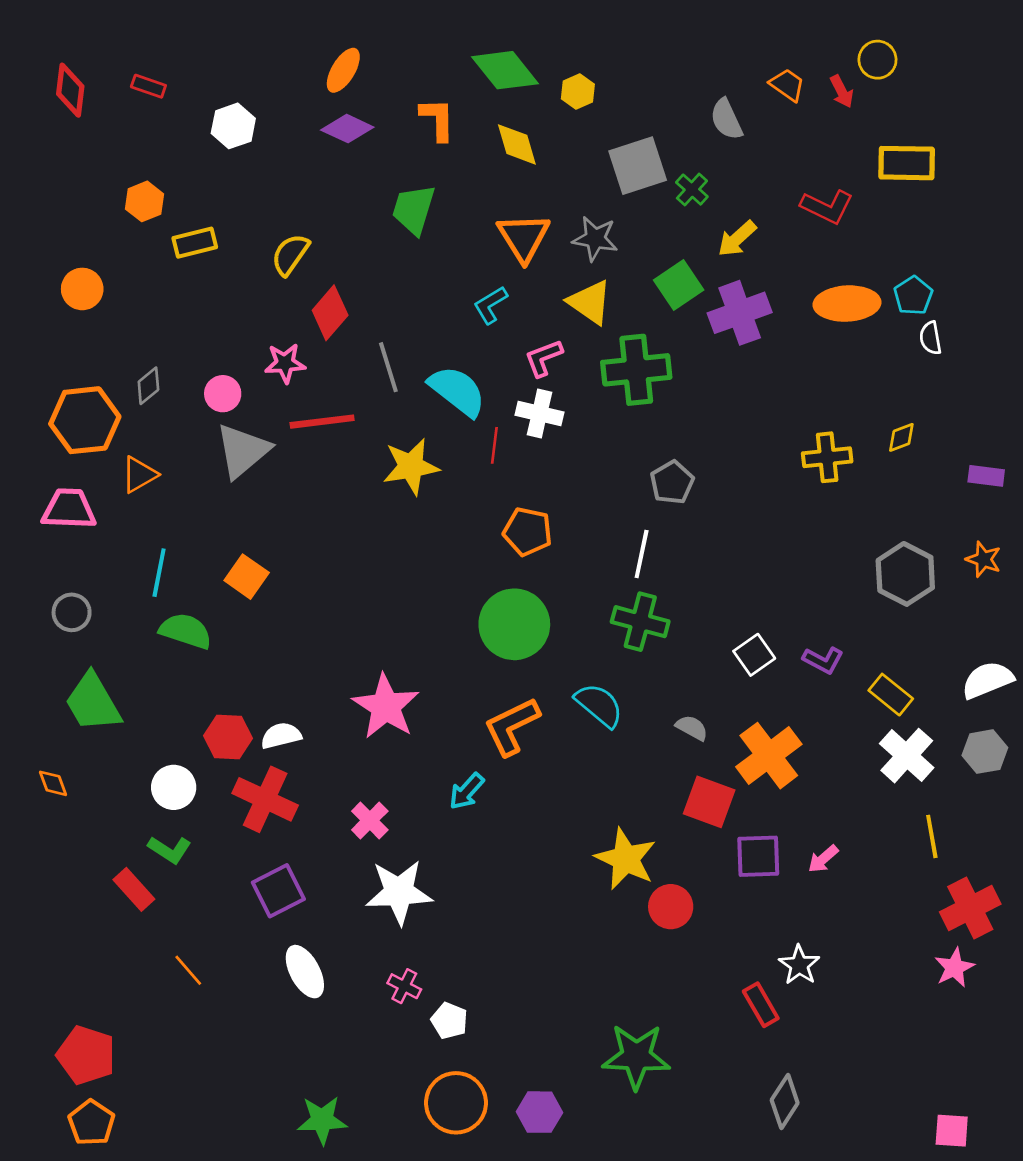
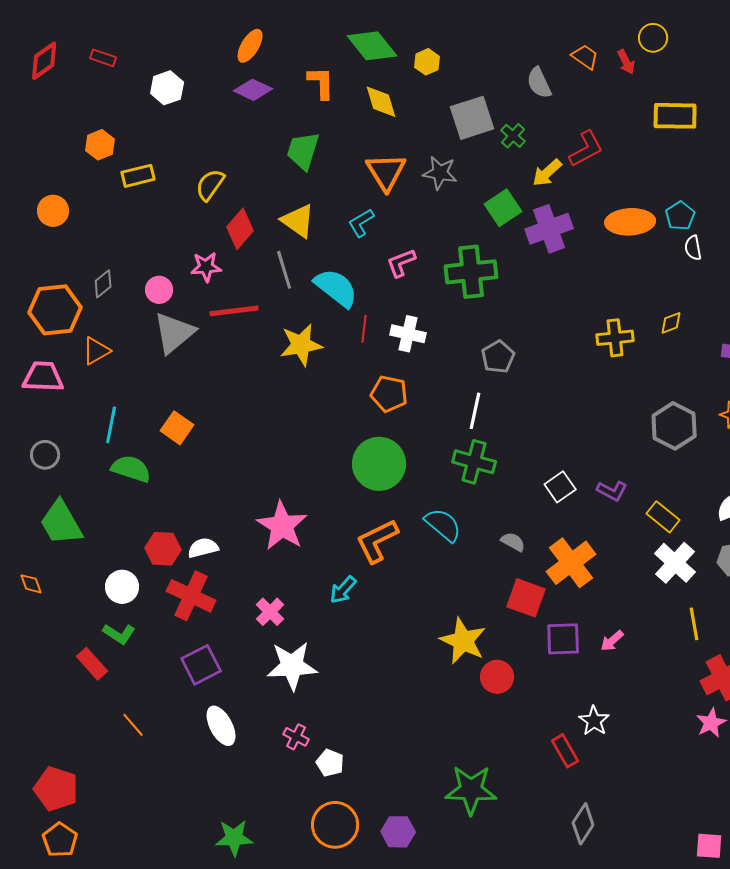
red diamond: (70, 90) -> (44, 61), turned 48
red L-shape: (827, 207) -> (586, 149), moved, turned -54
yellow triangle: (590, 302) -> (298, 221), moved
white cross: (539, 414) -> (408, 334), moved

